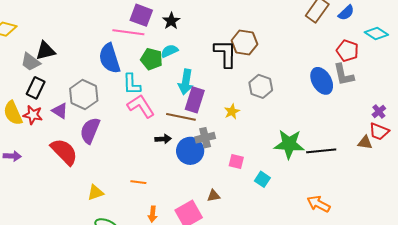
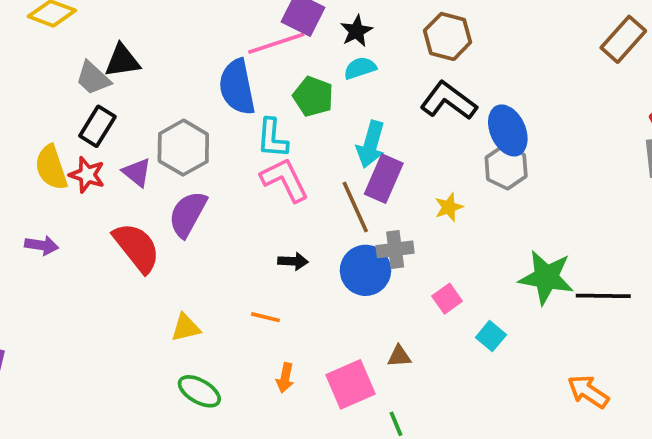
pink line: (128, 32) -> (276, 43), turned -32
brown hexagon: (244, 42) -> (448, 36), moved
cyan semicircle: (169, 51) -> (360, 68), moved
black L-shape: (225, 54) -> (448, 101), turned -60
blue ellipse: (322, 81) -> (508, 130), moved
brown line: (181, 117) -> (355, 207), turned 48
black arrow: (163, 139) -> (293, 261), moved
pink square: (236, 161) -> (447, 299), turned 35

